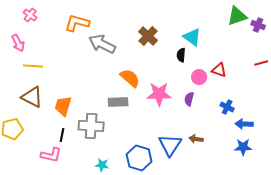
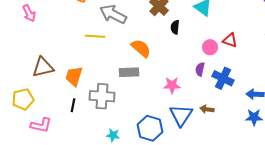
black semicircle: (181, 55) -> (175, 27), moved
yellow line: (33, 66) -> (95, 36), moved
pink star: (159, 94) -> (172, 85), moved, size x0.7
brown triangle: (32, 97) -> (43, 67), turned -40
blue cross: (227, 107) -> (223, 78), moved, size x1.5
pink L-shape: (51, 155) -> (41, 125), moved

